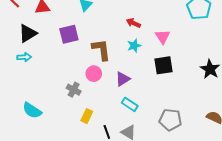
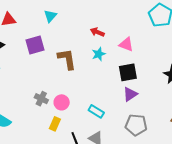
pink triangle: (163, 37) -> (126, 44), turned -35
pink circle: (94, 74) -> (62, 102), moved
purple triangle: (123, 79) -> (130, 94), moved

